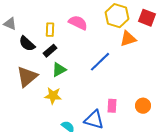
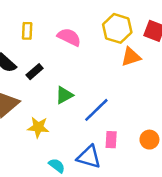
yellow rectangle: (50, 30) -> (27, 31), moved
blue line: (100, 62) -> (96, 110), moved
green triangle: (59, 70) -> (64, 95), moved

